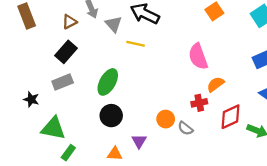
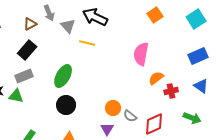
pink semicircle: (198, 56) -> (141, 54), turned 30
red cross: (199, 103) -> (171, 91), moved
red diamond: (231, 117) -> (154, 124), moved
green triangle: (53, 128) -> (16, 96), moved, size x0.7
purple triangle: (139, 141) -> (107, 129), moved

